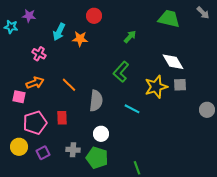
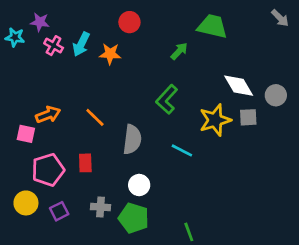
green trapezoid: (169, 19) -> (212, 26), moved
pink cross: (39, 54) -> (54, 46), moved
gray circle: (207, 110) -> (276, 95), moved

